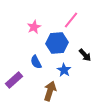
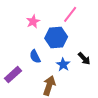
black arrow: (85, 55) -> (84, 59), moved

